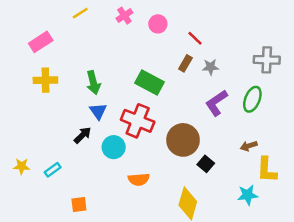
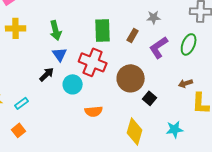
brown rectangle: (185, 63) -> (133, 35), moved
green rectangle: (150, 83) -> (103, 30), turned 60
cyan star: (248, 195) -> (175, 129), moved
orange square: (79, 205) -> (19, 130), moved, turned -32

